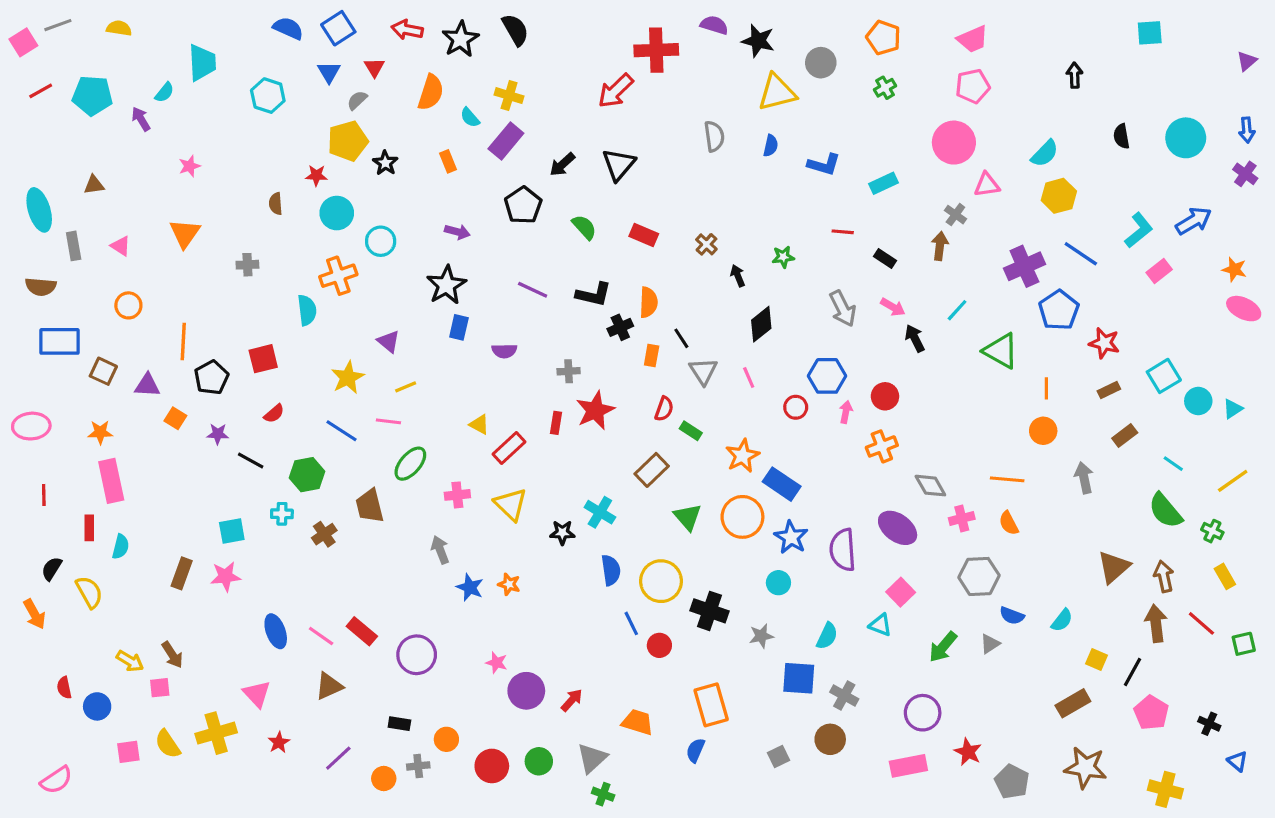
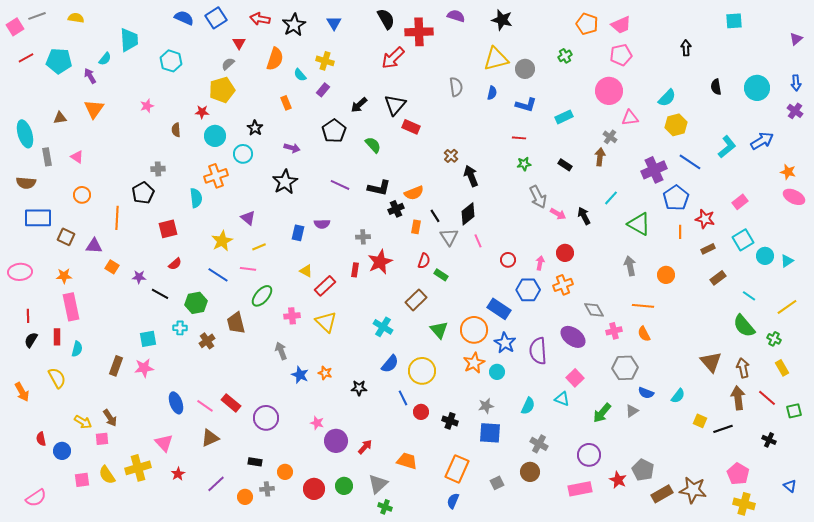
black semicircle: (515, 30) -> (386, 19), moved
orange pentagon: (883, 38) -> (587, 24), moved
black star: (758, 41) -> (502, 20), moved
gray circle: (821, 63) -> (525, 69), moved
blue triangle: (329, 72) -> (334, 23), moved
purple rectangle: (506, 141) -> (323, 90), size x0.6
black star: (385, 163) -> (255, 128), moved
pink star: (190, 166) -> (147, 106), moved
red line: (843, 232) -> (519, 138), moved
orange triangle: (185, 233) -> (94, 109), moved
red rectangle: (644, 235) -> (411, 127), moved
green star: (783, 257) -> (524, 164), moved
pink rectangle: (1159, 271) -> (740, 202), moved
black arrow: (738, 276) -> (471, 176), size x1.5
orange semicircle: (648, 302) -> (414, 193), turned 66
pink arrow: (893, 307) -> (558, 214), moved
black diamond: (761, 324) -> (468, 214), moved
blue rectangle: (459, 327) -> (298, 233), moved
blue hexagon: (827, 376) -> (528, 290), moved
black pentagon: (211, 377) -> (143, 193), moved
orange line: (1046, 388) -> (680, 232), moved
orange star: (742, 456) -> (474, 363), moved
gray arrow: (1084, 478) -> (630, 266), moved
black star: (562, 533) -> (359, 388), moved
brown triangle: (1114, 567) -> (711, 362), turned -30
black semicircle: (52, 569) -> (31, 340), moved
blue semicircle: (611, 570) -> (390, 364), turned 48
black cross: (710, 611) -> (450, 421), moved, size x0.7
black line: (1132, 672) -> (723, 429), turned 42
blue square: (799, 678) -> (490, 433), moved
brown rectangle: (1073, 703) -> (662, 494), moved
orange rectangle: (711, 705) -> (457, 469), moved, turned 40
pink pentagon: (1151, 713) -> (738, 474), moved
black cross: (1209, 724) -> (769, 440), moved
blue semicircle: (695, 750) -> (453, 501), moved
gray pentagon: (1012, 782) -> (643, 470), moved

